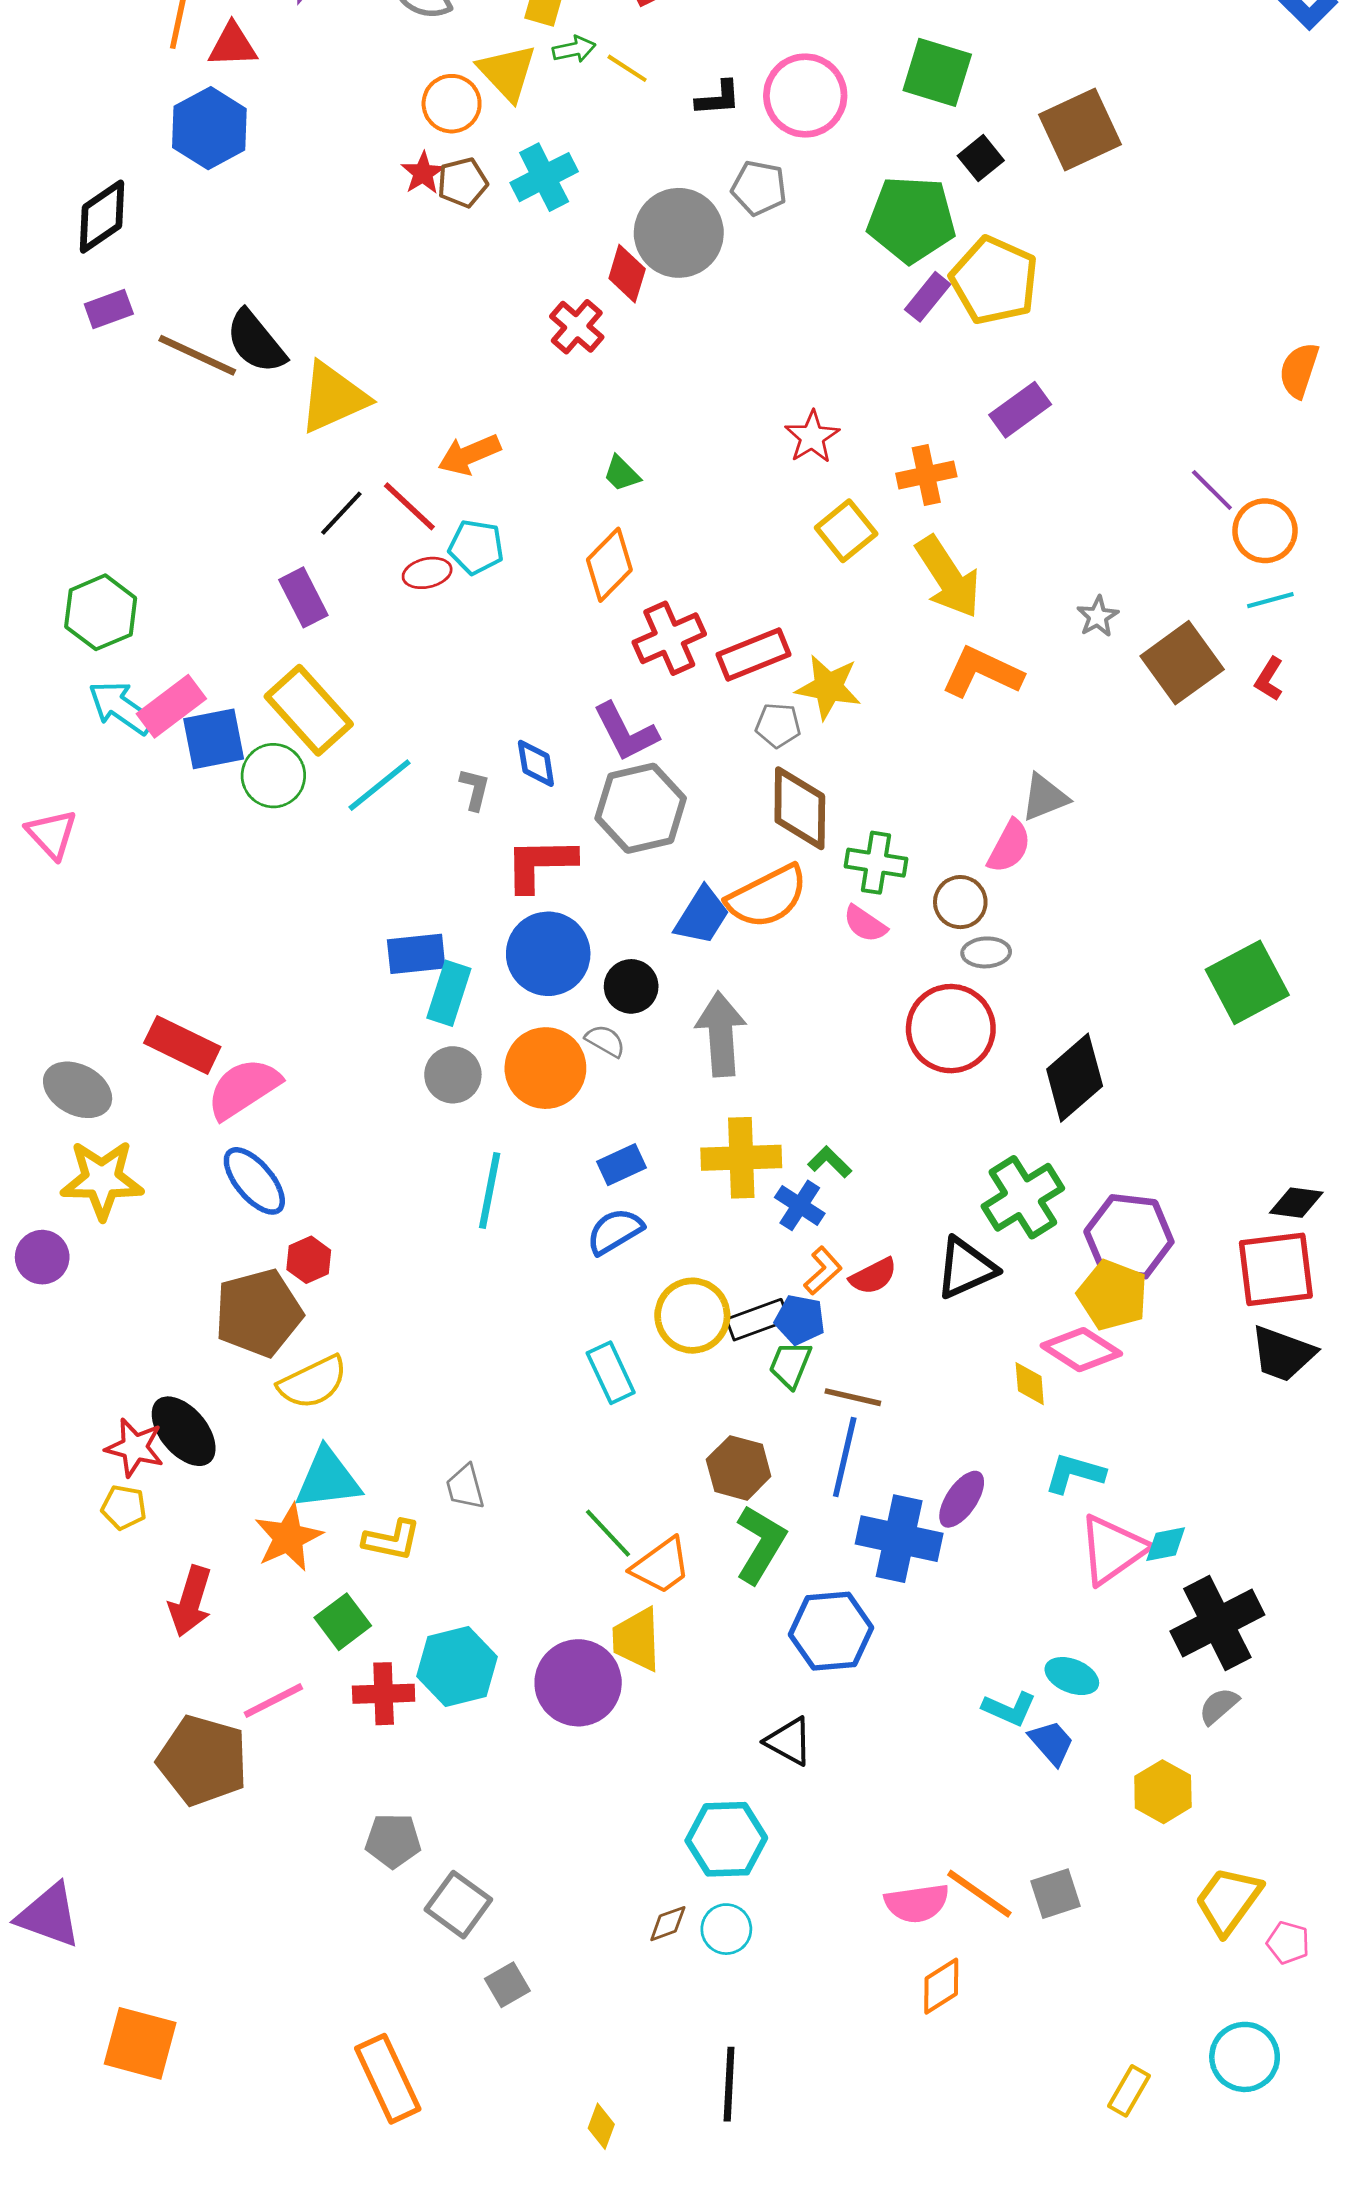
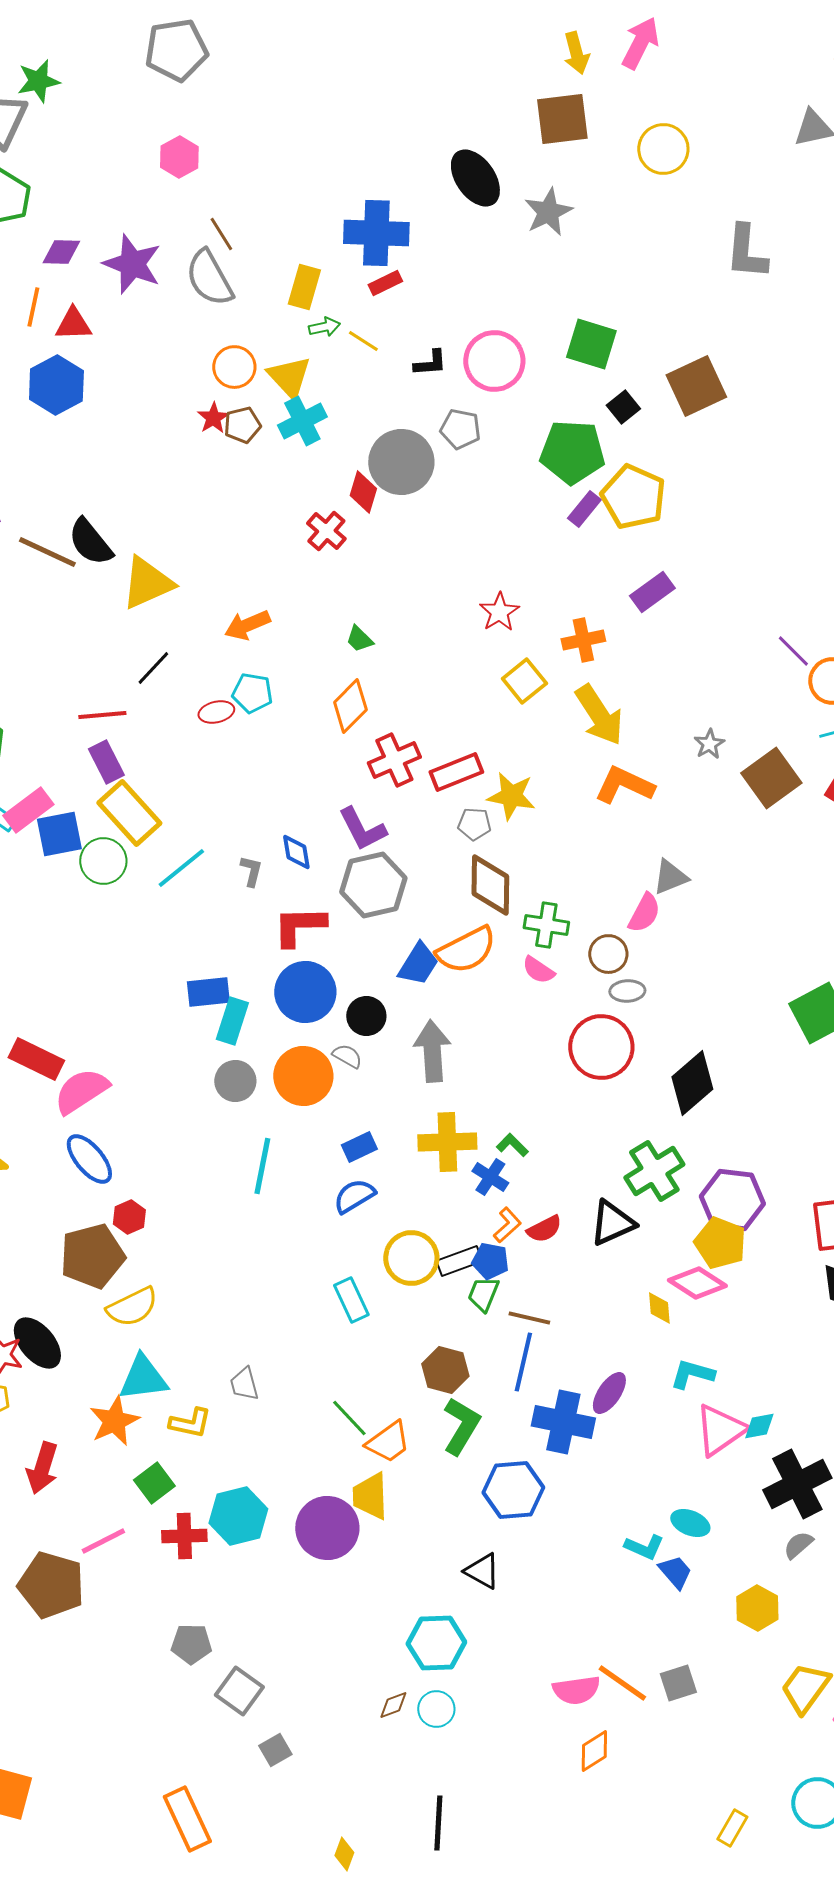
yellow triangle: (507, 72) -> (289, 377), moved
red line: (409, 506) -> (102, 715), moved, turned -48
purple rectangle: (303, 597) -> (106, 762), moved

